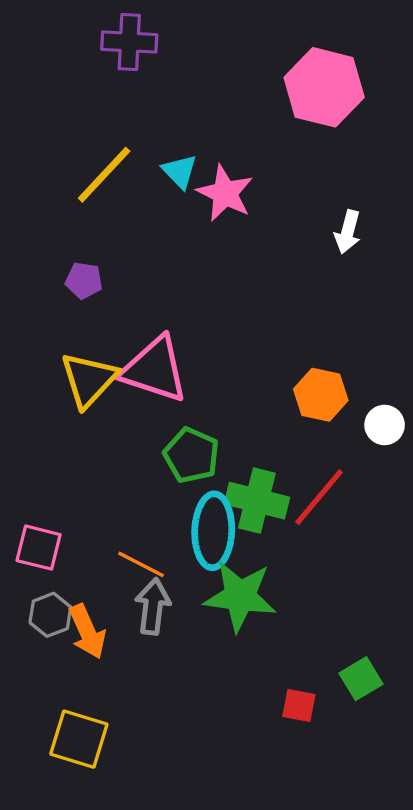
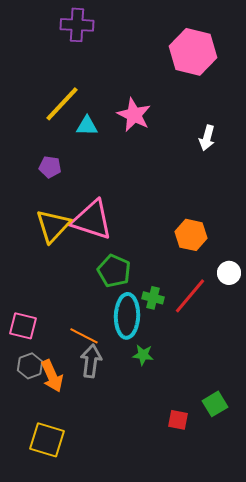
cyan triangle: (180, 171) -> (87, 126), moved, turned -45
white circle: (385, 425) -> (229, 273), moved
green cross: (257, 501) -> (153, 298), size x0.6
green star: (240, 596) -> (143, 355), size x0.5

